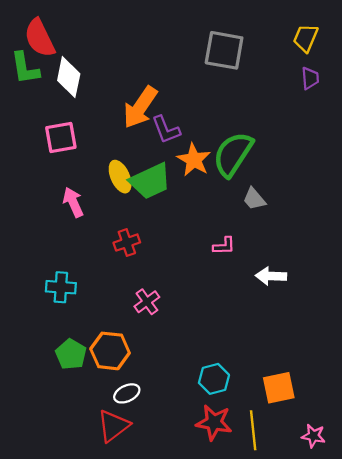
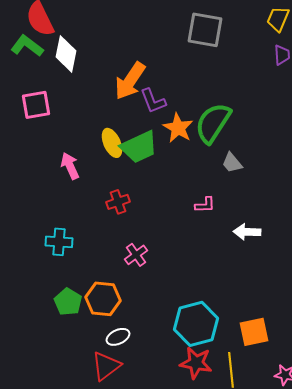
green L-shape: (25, 68) -> (27, 46), turned 136
pink square: (61, 137) -> (36, 105), moved
cyan hexagon: (214, 379) -> (196, 324), size x1.6

